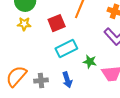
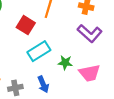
red square: (57, 23) -> (26, 25), turned -30

